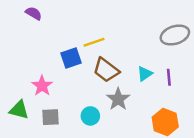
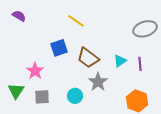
purple semicircle: (34, 13) -> (19, 16), moved
yellow line: (94, 42) -> (76, 21), moved, turned 54
green triangle: (19, 110) -> (16, 91), turned 48

